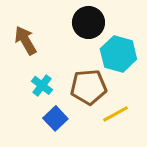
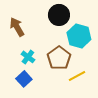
brown pentagon: (88, 87) -> (59, 58), turned -30
blue square: (55, 118) -> (24, 79), moved

